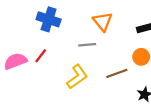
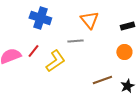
brown line: (117, 73) -> (102, 80), moved
yellow L-shape: (77, 77) -> (55, 61), moved

